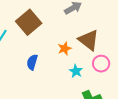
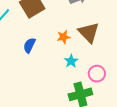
pink circle: (101, 64) -> (97, 74), moved

